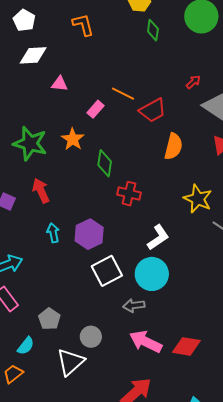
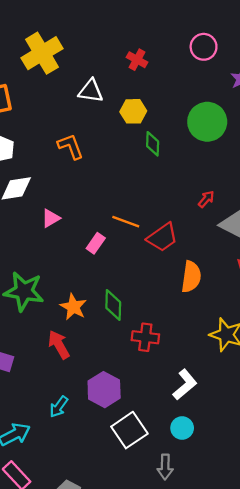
pink triangle: (60, 84) -> (51, 218), turned -30
orange star: (73, 139) -> (73, 307), moved
red arrow: (41, 191) -> (59, 345), moved
cyan arrow: (53, 233) -> (59, 407), moved, turned -126
cyan circle: (152, 274) -> (182, 428), size x0.6
gray arrow: (134, 305) -> (165, 467), turned -75

